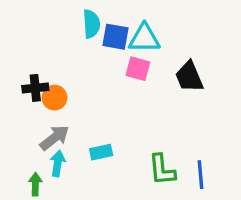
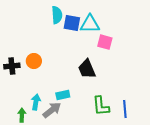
pink square: (138, 69) -> (105, 42), moved
black trapezoid: (189, 77) -> (87, 69), moved
black cross: (35, 88) -> (12, 66), moved
gray arrow: (55, 138) -> (52, 110), moved

